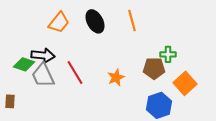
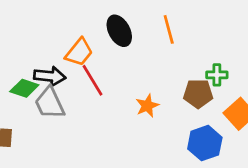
orange trapezoid: (59, 22) -> (79, 52), moved
red line: (75, 72) -> (92, 80), moved

